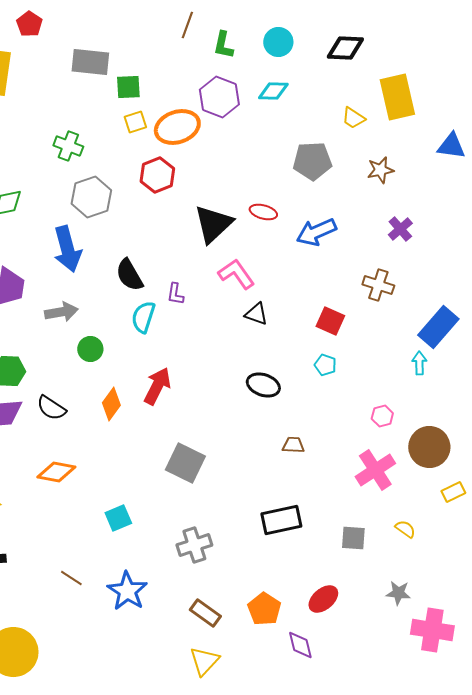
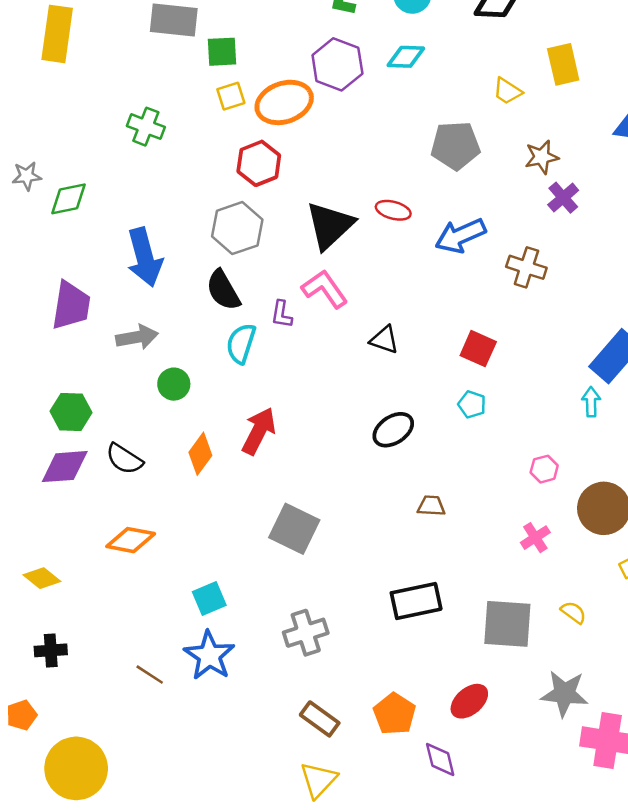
yellow rectangle: (397, 97) -> (563, 64), size x0.7
gray hexagon: (91, 197) -> (237, 228), moved
purple cross: (400, 229) -> (563, 198), moved
pink L-shape: (236, 274) -> (325, 289), moved
brown cross: (378, 285) -> (526, 267), moved
black ellipse: (263, 385) -> (393, 430), turned -52
pink cross: (375, 470) -> (535, 538), size x0.6
gray square: (353, 538) -> (507, 624), size x1.6
blue star: (127, 591) -> (209, 656), moved
gray star: (398, 593) -> (564, 694), size x1.5

